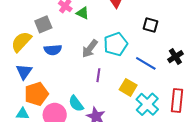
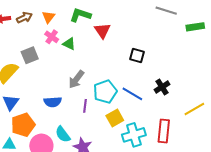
cyan pentagon: (116, 44) -> (105, 92), moved
blue semicircle: (53, 50) -> (53, 102), moved
yellow square: (128, 87) -> (115, 118), turned 30
cyan cross: (147, 104) -> (134, 135), turned 30

